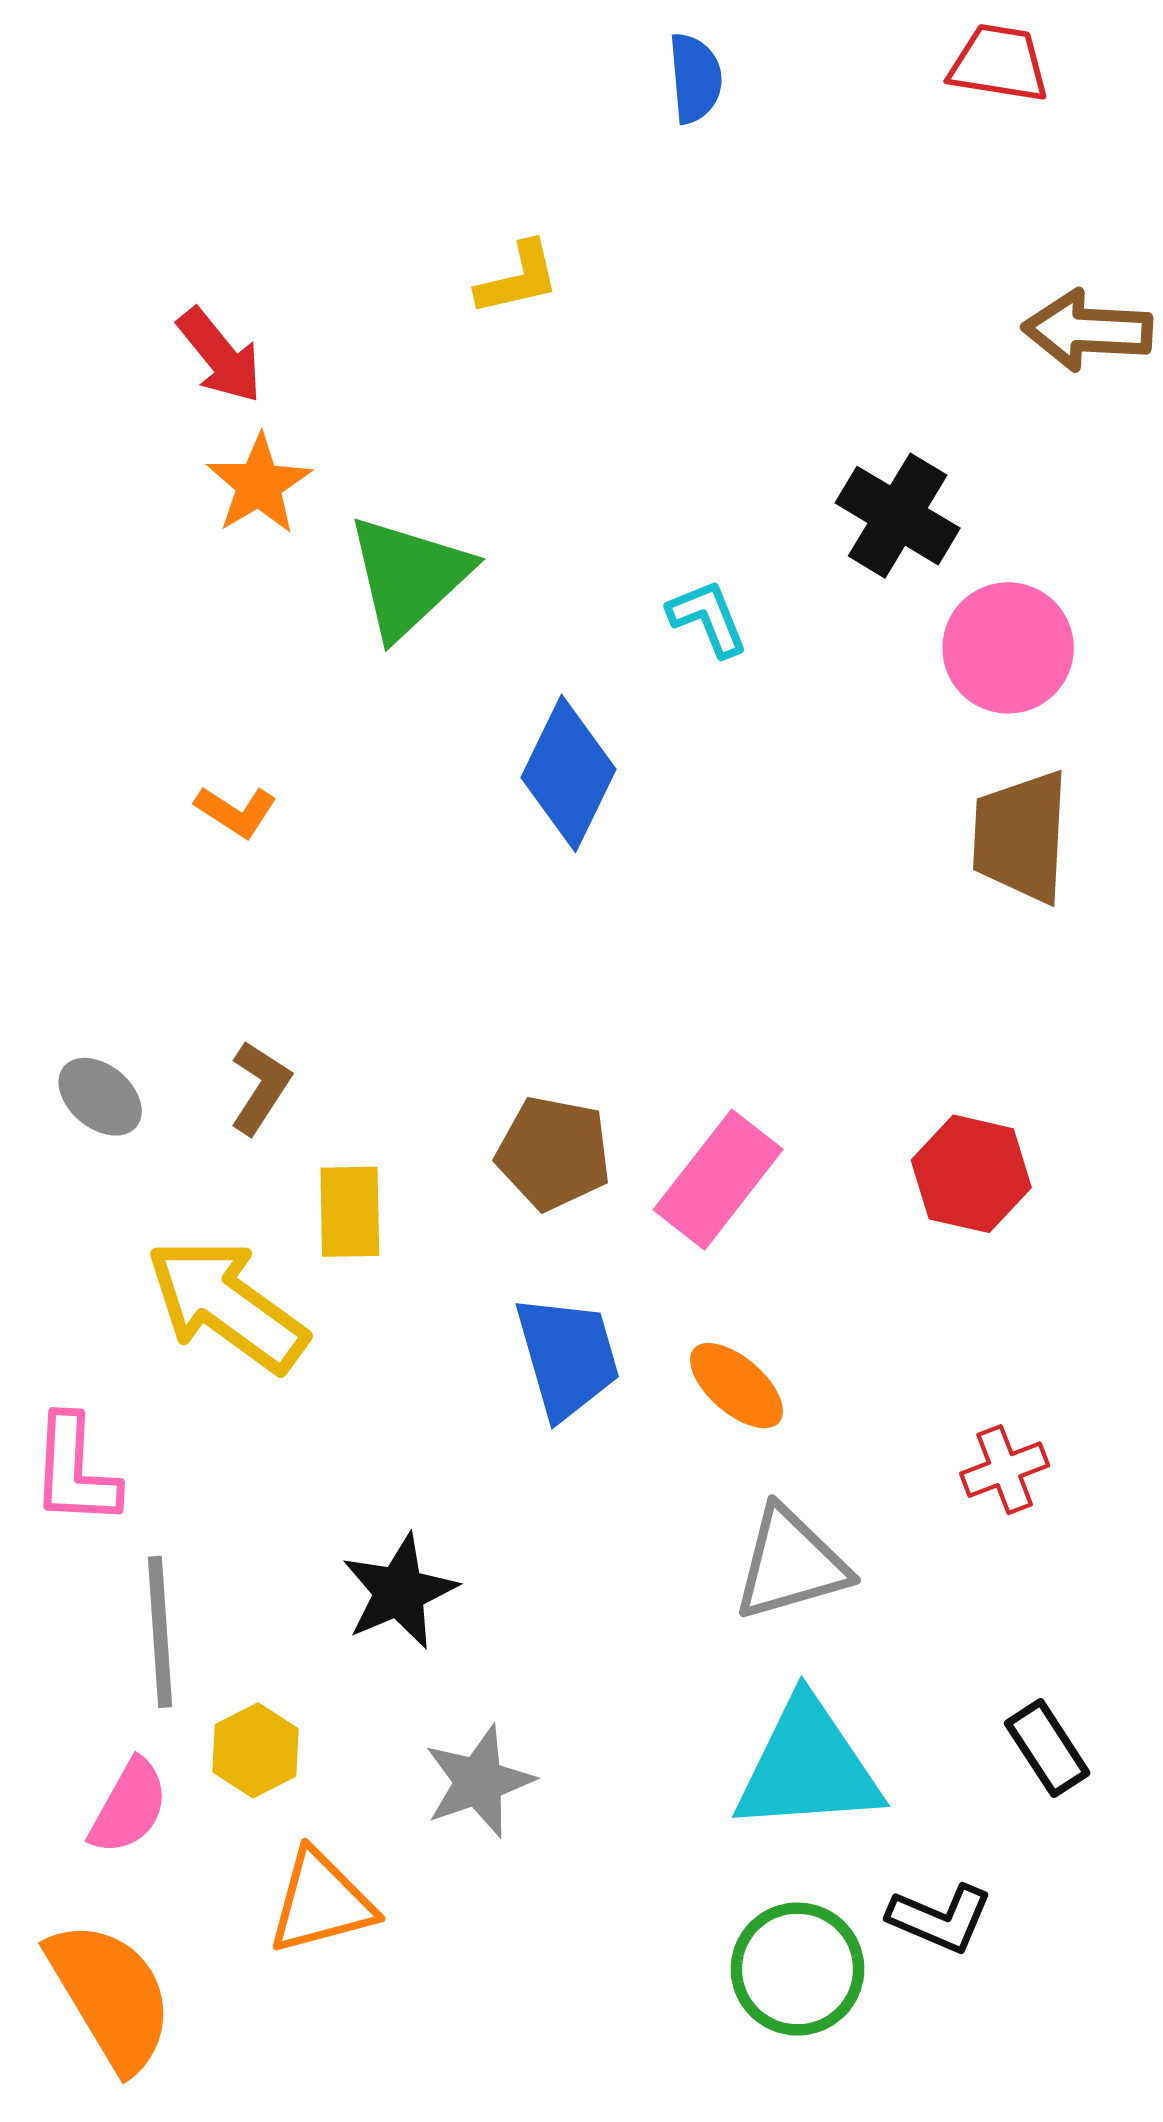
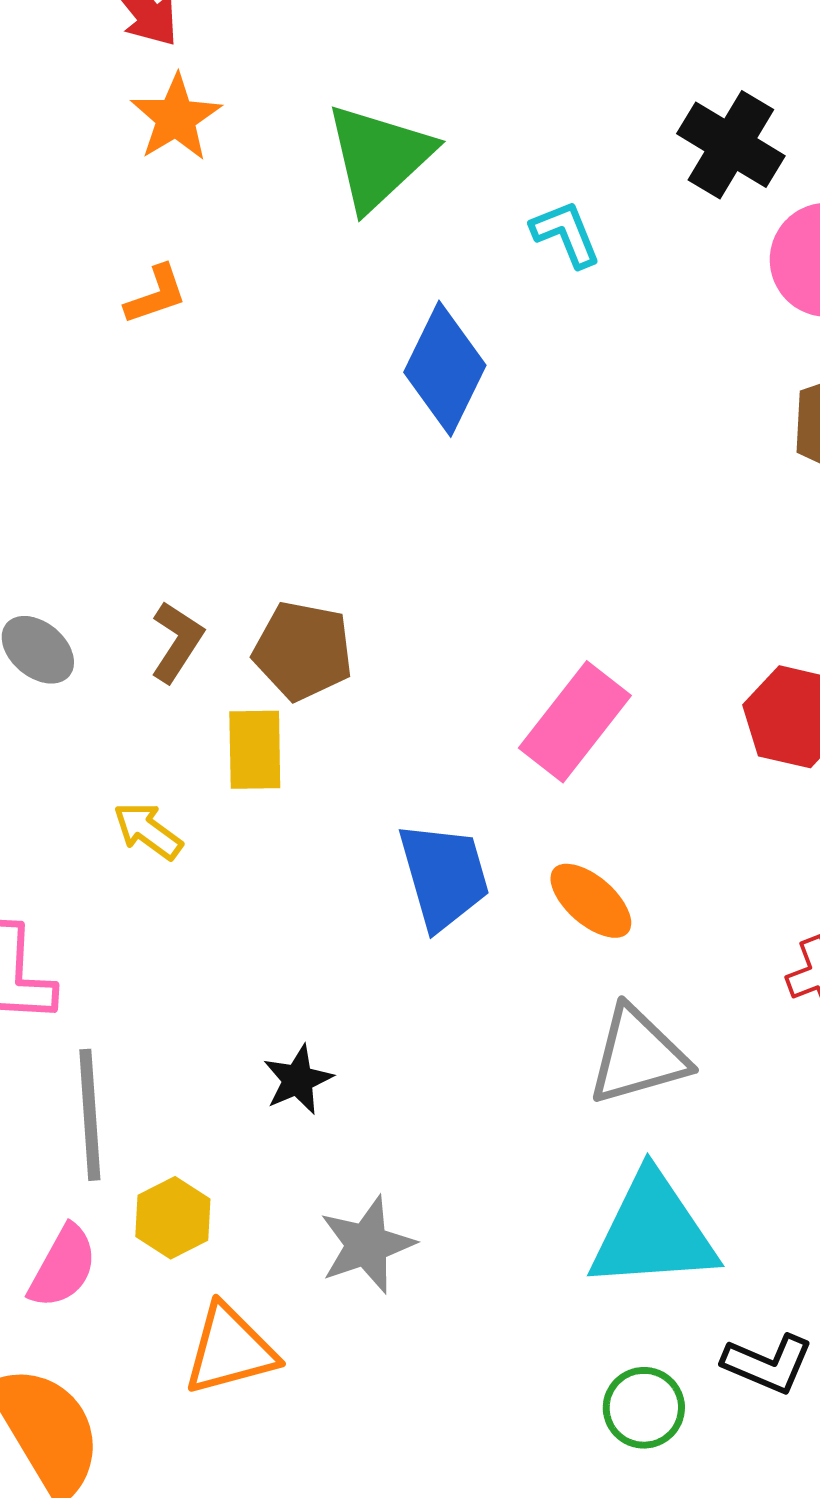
green triangle: (409, 577) -> (379, 157), moved
orange L-shape: (236, 811) -> (156, 295), moved, turned -52
brown pentagon: (554, 1153) -> (303, 651), moved
yellow arrow: (227, 1305) -> (148, 831), size x0.5
black star: (399, 1592) -> (298, 1080), size x0.7
green circle: (798, 1969) -> (644, 1408), size x0.7

